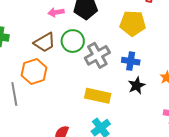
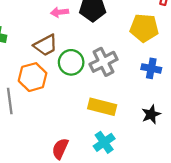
green circle: (73, 41) -> (71, 62), moved
blue cross: (131, 61) -> (151, 68), moved
black star: (137, 85) -> (151, 114), moved

